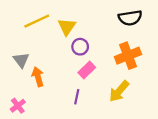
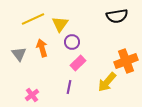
orange cross: (128, 56) -> (126, 61), moved
orange arrow: (38, 77) -> (42, 48), moved
pink cross: (18, 106) -> (32, 95), moved

